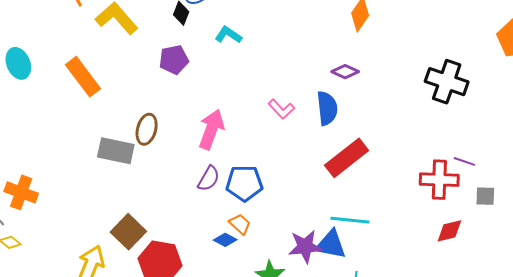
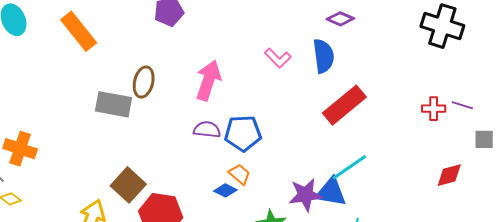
purple semicircle: (209, 179) -> (207, 130), turned -112
red cross: (439, 180) -> (434, 109), moved, size x0.6
cyan line: (350, 220) -> (349, 167), turned -39

